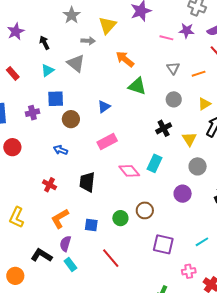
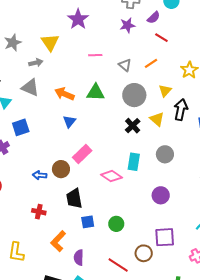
gray star: (72, 15) -> (13, 43), turned 30
pink line: (166, 38) -> (95, 55), moved
orange arrow: (125, 59) -> (64, 94), moved
gray circle: (174, 99) -> (134, 95), size x1.5
brown circle: (71, 119) -> (61, 169), moved
yellow triangle: (189, 139) -> (157, 119), moved
gray circle: (198, 166) -> (165, 154), moved
purple circle: (183, 194) -> (161, 195), moved
brown circle: (145, 210) -> (144, 253), moved
blue square: (91, 225) -> (88, 222), moved
purple semicircle: (65, 244) -> (79, 257), moved

